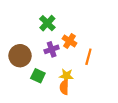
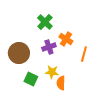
green square: (38, 76) -> (31, 79), moved
yellow star: (66, 76) -> (52, 72), moved

